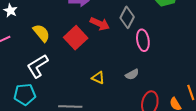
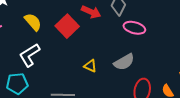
pink ellipse: (143, 40) -> (134, 28), turned -65
gray semicircle: (132, 74) -> (124, 62), size x1.5

